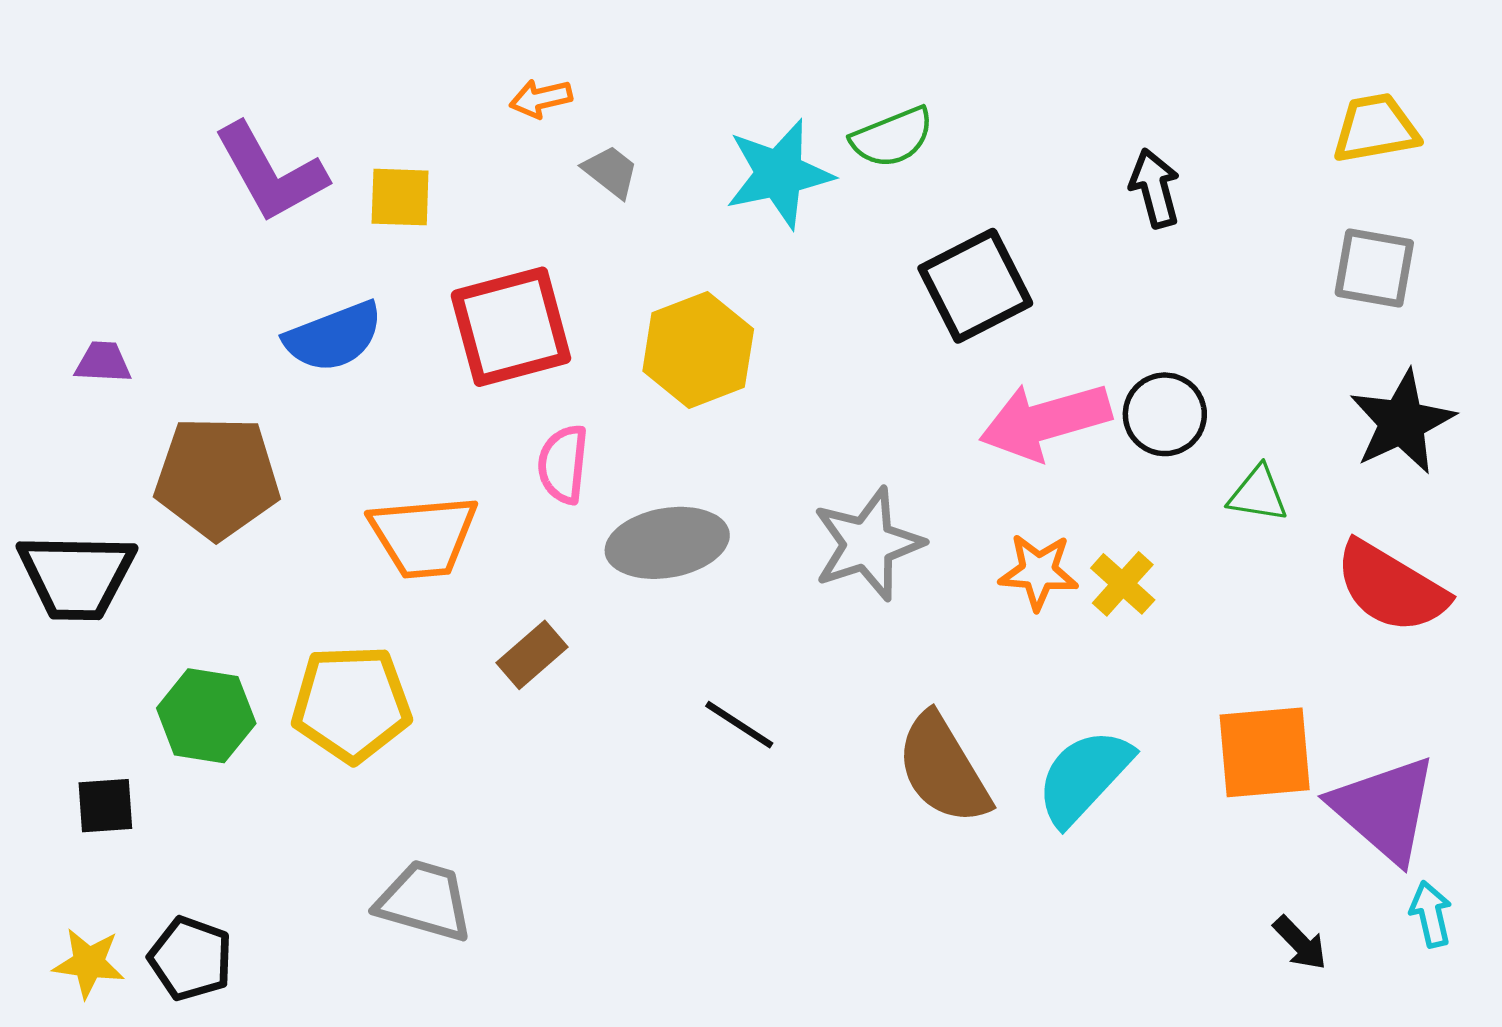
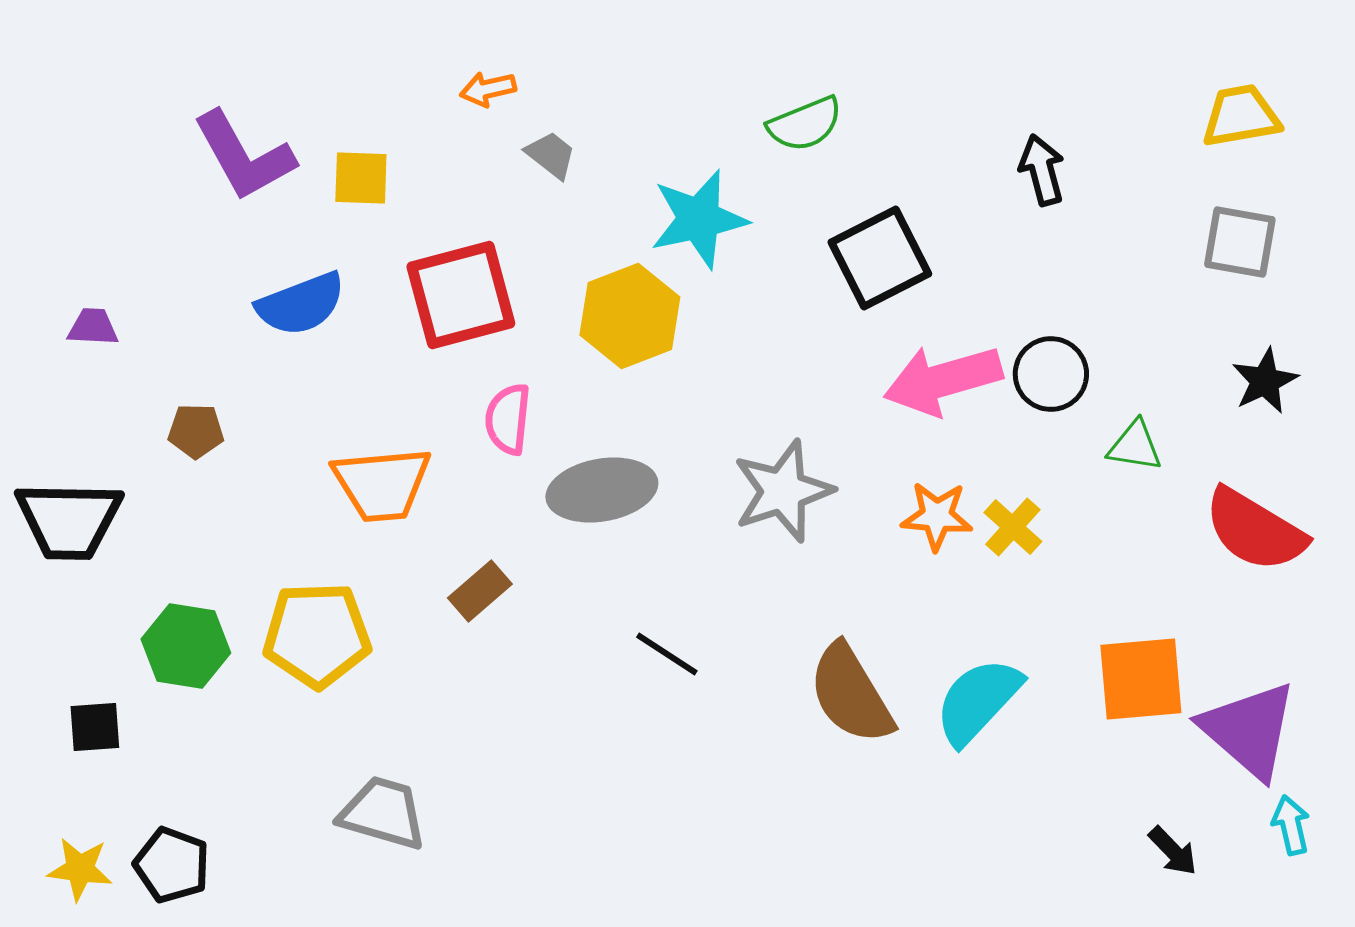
cyan star: (779, 174) -> (699, 219), moved
black star: (1402, 422) -> (1265, 381), size x0.7
brown pentagon: (217, 477) -> (196, 431), size x0.5

